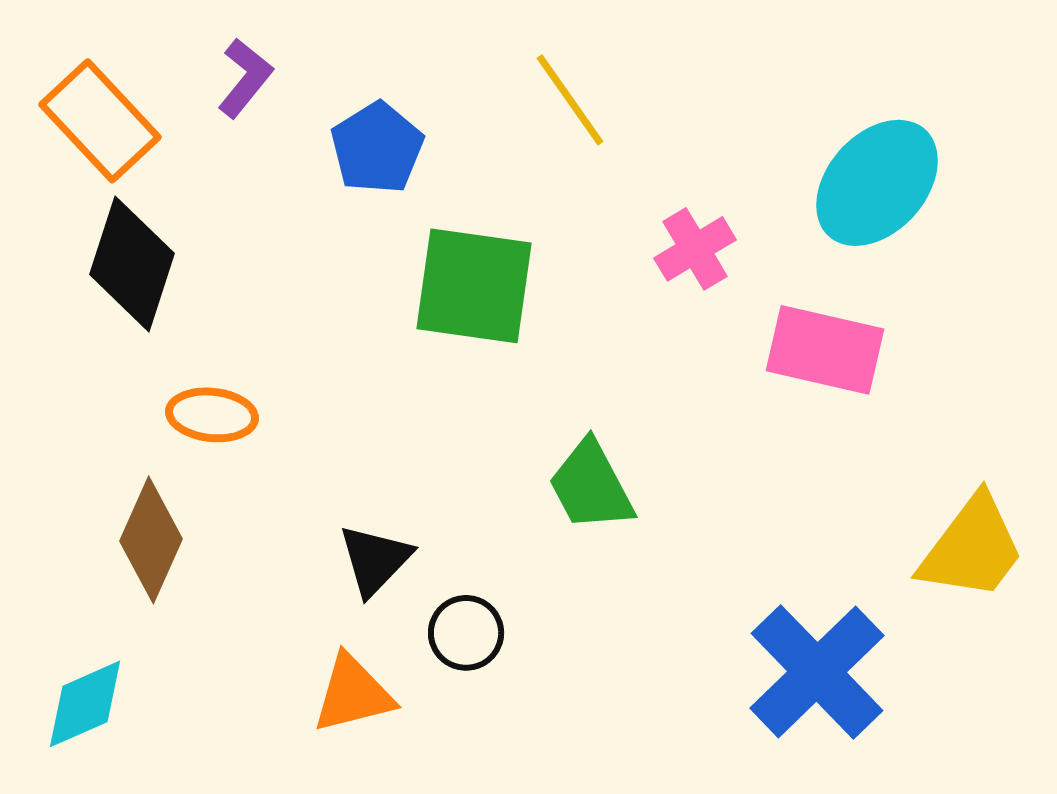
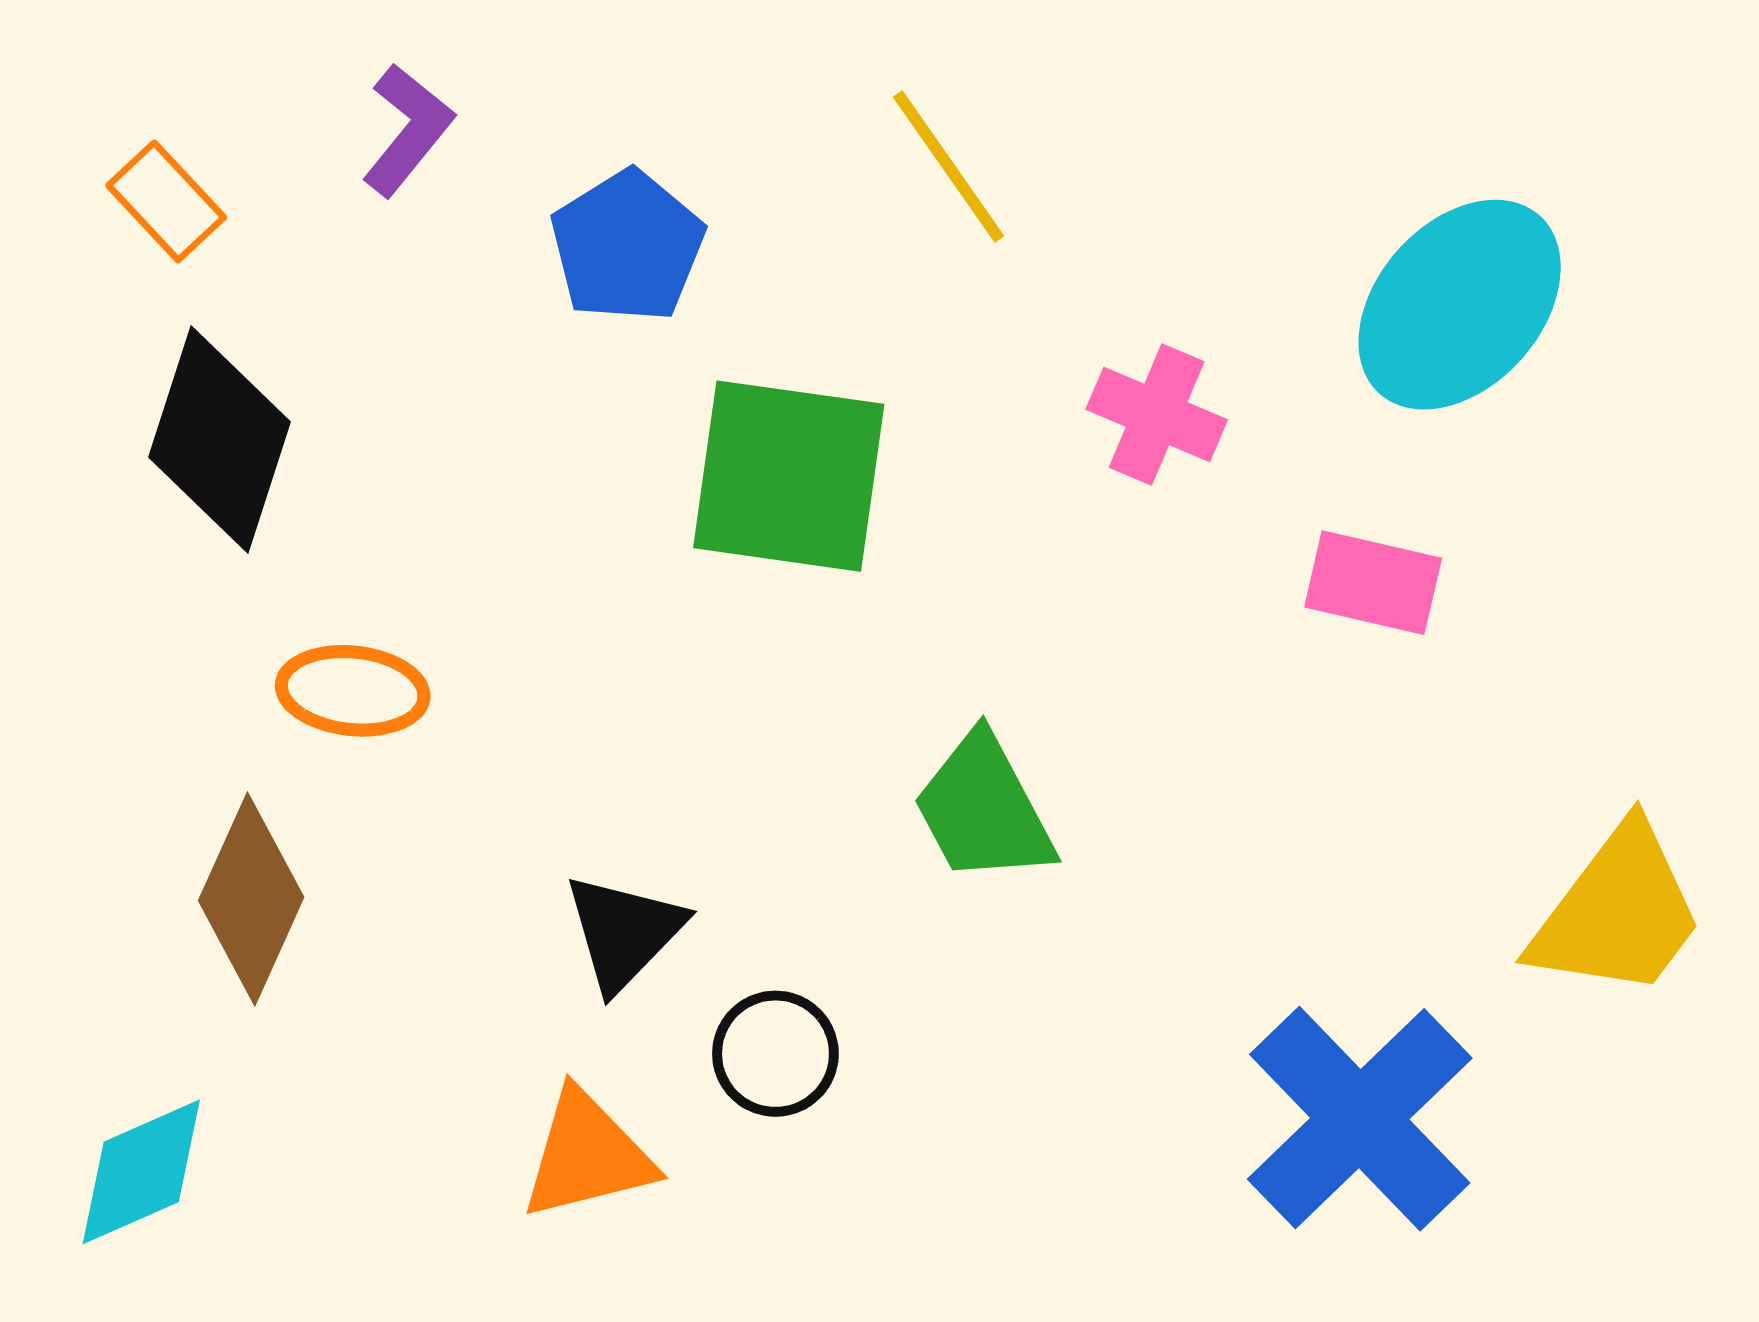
orange rectangle: (100, 121) -> (166, 201), size x0.6
pink cross: (695, 249) -> (1157, 414), turned -36
pink rectangle: (825, 350) -> (1373, 583), size x0.7

